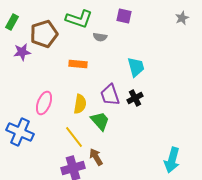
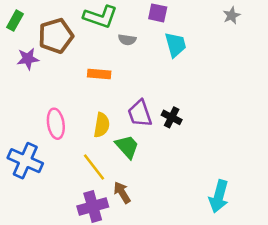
cyan trapezoid: (136, 67) -> (176, 45), moved
black cross: (135, 98) -> (172, 117), turned -35
pink ellipse: (44, 103) -> (56, 124), turned -30

